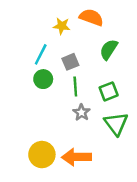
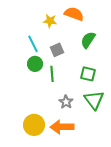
cyan line: (41, 54) -> (33, 44), turned -54
green line: (75, 87) -> (52, 74), moved
green square: (109, 91) -> (88, 74), turned 35
gray star: (81, 112) -> (66, 102), moved

